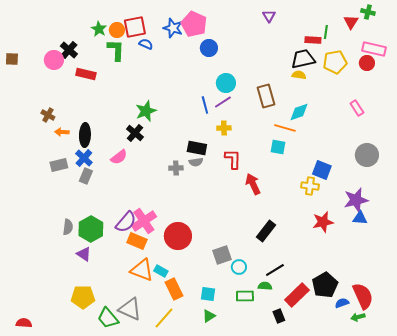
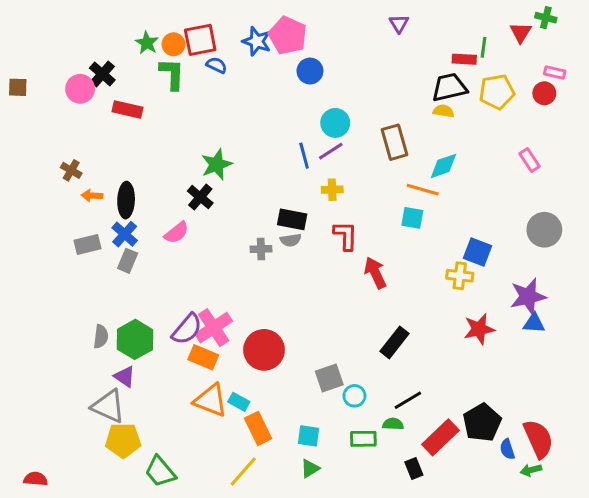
pink rectangle: (374, 49) -> (555, 72), size x0.6
blue semicircle: (342, 303) -> (507, 449), turned -88
gray triangle: (130, 309) -> (108, 406), moved

